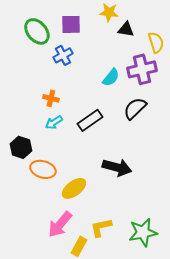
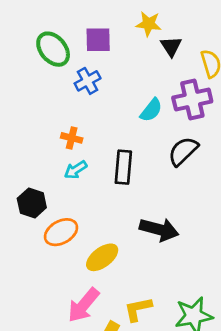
black triangle: (126, 29) -> (171, 46), turned 48
black rectangle: (90, 120) -> (123, 167), turned -50
orange ellipse: (43, 169) -> (61, 232), turned -45

